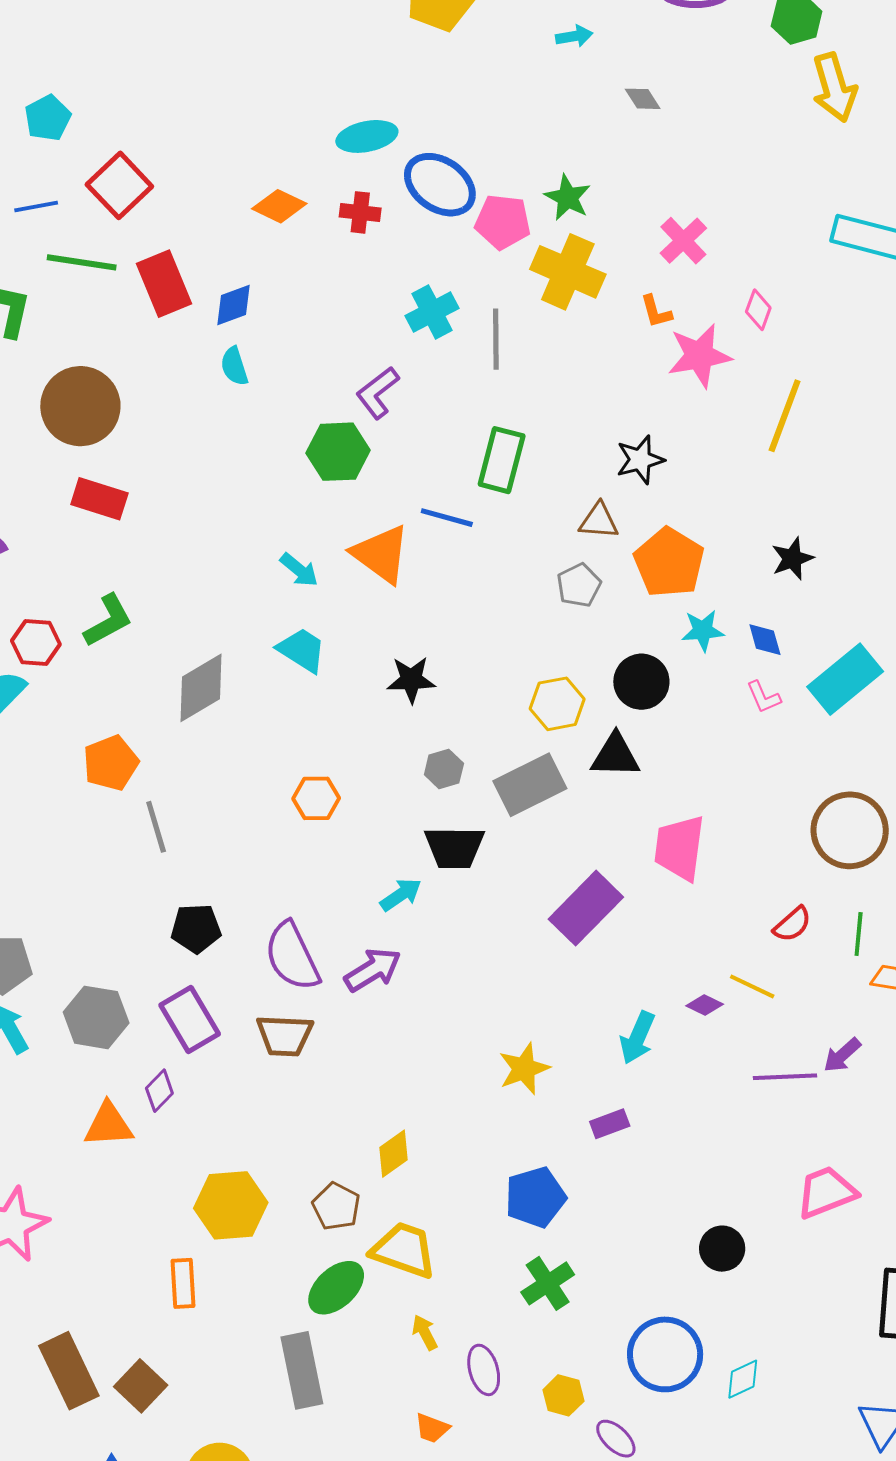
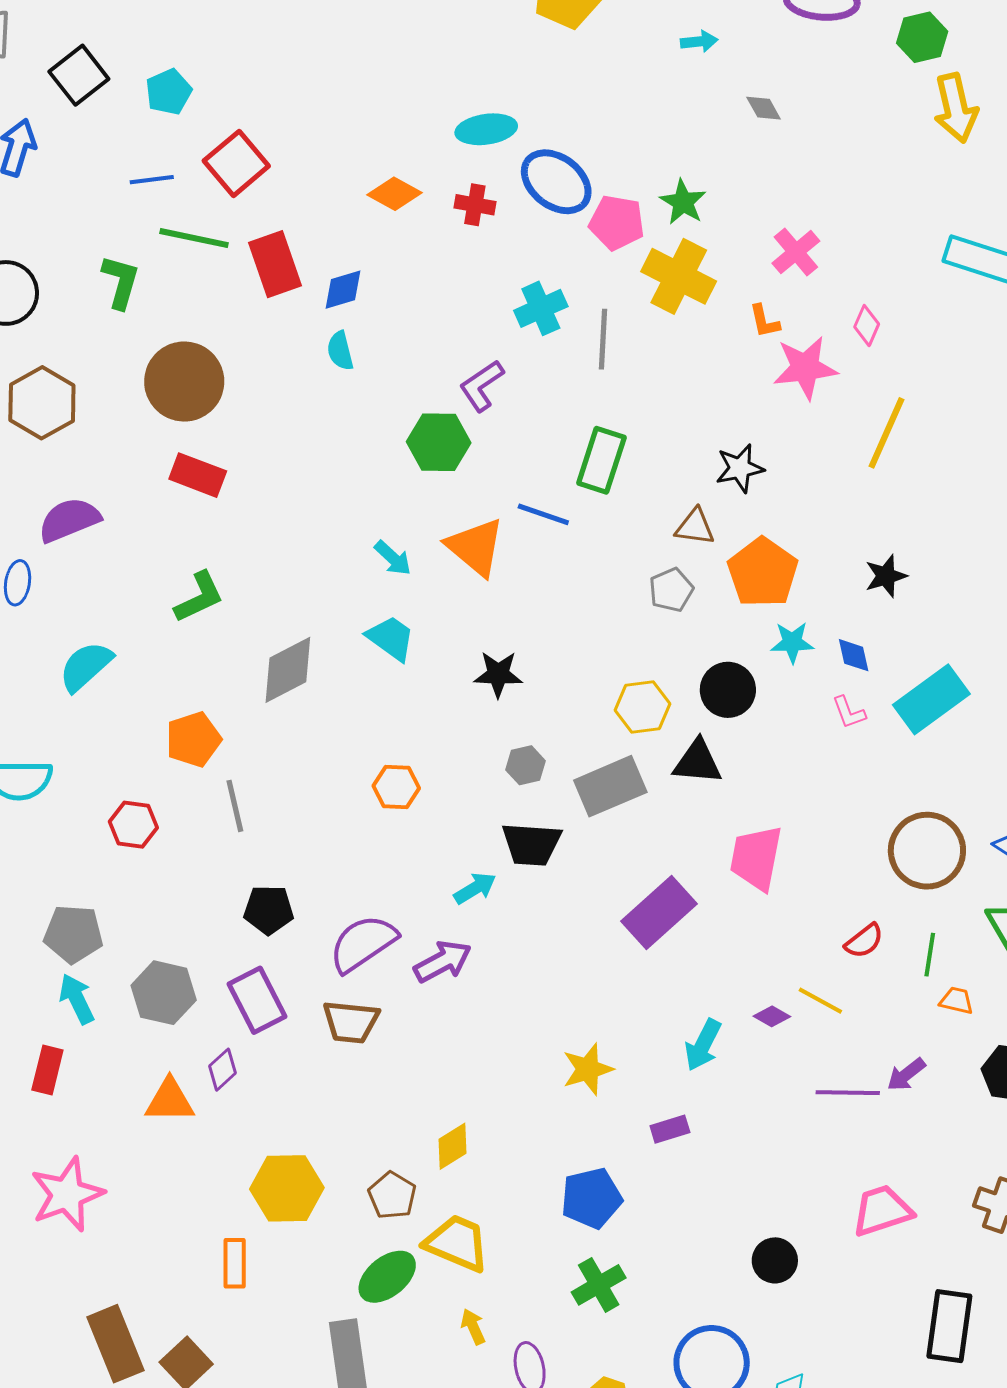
red hexagon: (36, 643) -> (133, 825), moved
purple semicircle: (292, 956) -> (363, 943), turned 78

